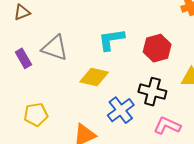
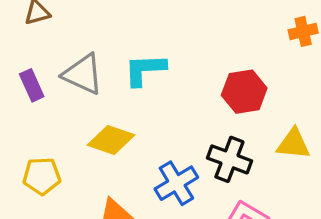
cyan L-shape: (111, 40) -> (145, 70), moved
yellow diamond: (94, 77) -> (111, 140), moved

